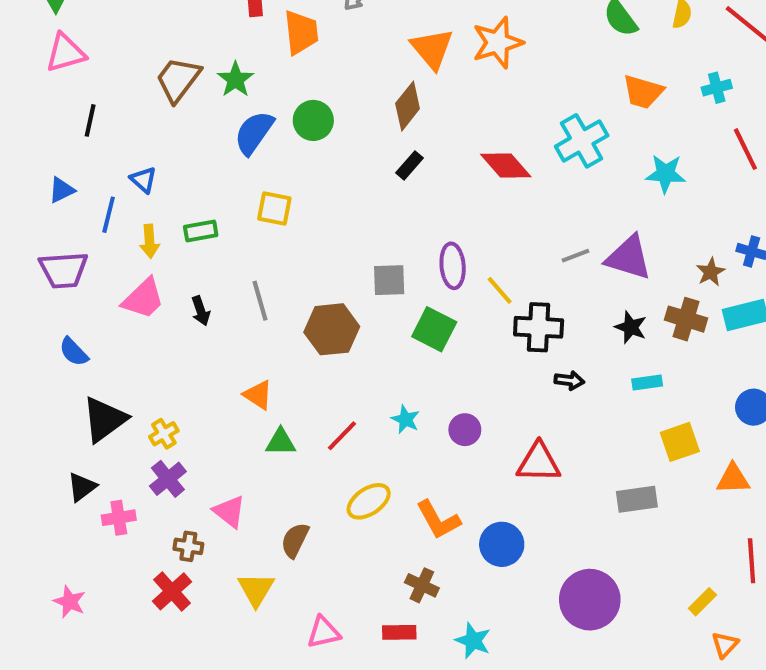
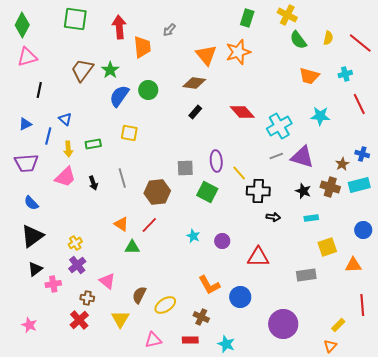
brown diamond: (408, 106) -> (194, 83), turned 60
cyan cross: (582, 141) -> (279, 126), moved
black triangle: (104, 419) -> (32, 236), moved
red line: (342, 436) -> (149, 225), moved
yellow ellipse: (369, 501) -> (165, 305), moved
orange triangle: (725, 645) -> (330, 346), moved

